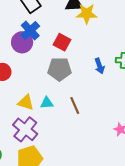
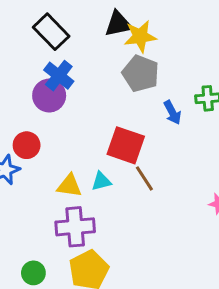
red square: (62, 42) -> (126, 145), moved, size x1.4
gray pentagon: (59, 69) -> (141, 74), moved, turned 30
purple cross: (25, 129) -> (75, 227), turned -35

